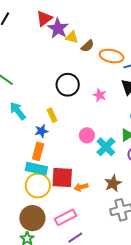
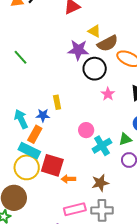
purple star: (58, 28) -> (78, 50), moved, turned 30
brown semicircle: (88, 46) -> (108, 43), size x1.5
black circle: (68, 85) -> (95, 69), moved
cyan arrow: (18, 111) -> (21, 119), moved
pink rectangle: (66, 217) -> (75, 209), moved

